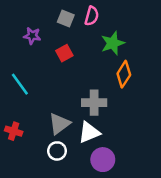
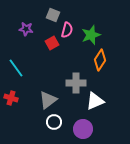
pink semicircle: (92, 16) -> (67, 30), moved
red cross: (14, 131) -> (11, 98), moved
white triangle: (89, 132) -> (95, 101), moved
white circle: (57, 151) -> (54, 122), moved

